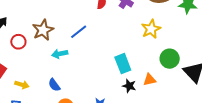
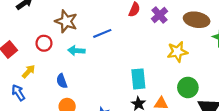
brown star: (43, 30) -> (66, 21), turned 30
red circle: (18, 42) -> (44, 43), moved
yellow arrow: (22, 85) -> (29, 71), turned -80

